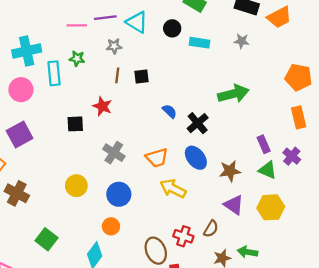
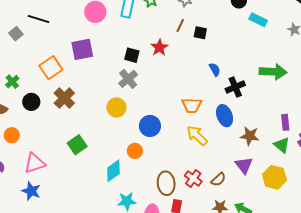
gray cross: (114, 153) -> (128, 79), moved

